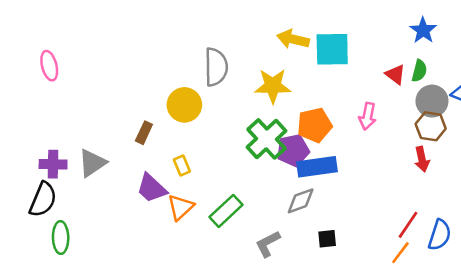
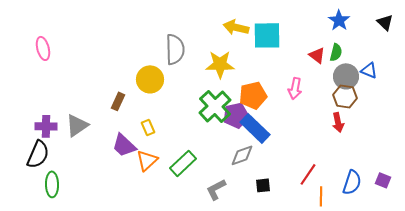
blue rectangle: (317, 167) -> (255, 128), turned 52
red line: (408, 225) -> (308, 174), moved
orange line: (400, 253) -> (321, 196), turned -36

